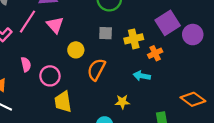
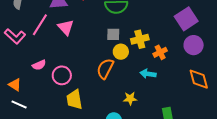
purple square: (168, 23) -> (186, 19), moved
purple circle: (193, 35) -> (194, 45), moved
yellow circle: (76, 50) -> (121, 52), moved
pink semicircle: (26, 64) -> (39, 65), turned 80
orange diamond: (193, 99) -> (199, 79), moved, turned 40

